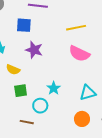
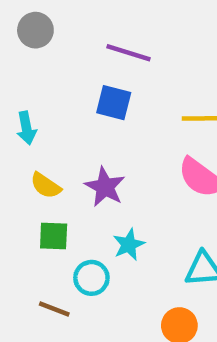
blue square: (24, 25) -> (114, 103), moved
purple star: (34, 50) -> (105, 187), moved

